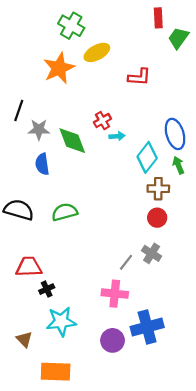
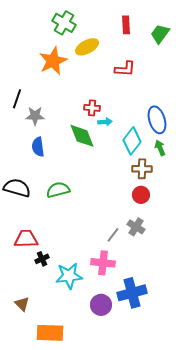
red rectangle: (158, 18) -> (126, 25), moved
red cross: (102, 121) -> (92, 108), turned 35
green diamond: (72, 141) -> (82, 136), moved
cyan star: (61, 321) -> (69, 276), moved

